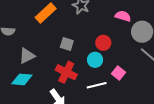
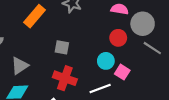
red circle: (103, 43) -> (118, 38), moved
cyan circle: (95, 60) -> (106, 61), moved

